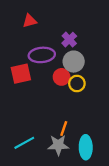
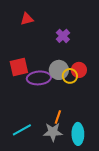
purple ellipse: (42, 55) -> (39, 78), moved
gray circle: (74, 62) -> (59, 70), moved
red circle: (62, 77) -> (79, 70), moved

